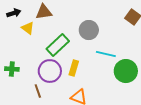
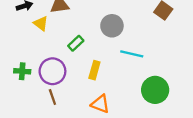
green rectangle: (58, 45) -> (76, 43), size x0.6
purple circle: (50, 71) -> (52, 71), moved
green circle: (126, 71) -> (155, 90), moved

